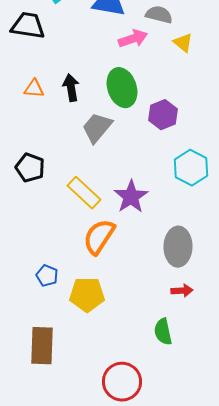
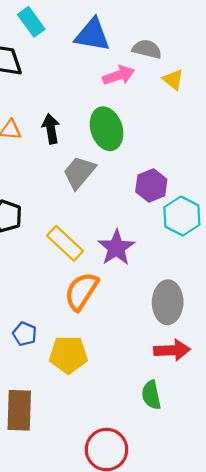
purple hexagon: (163, 115) -> (151, 185), moved
red arrow: (182, 291) -> (172, 350), size x1.5

